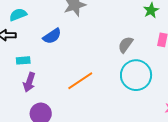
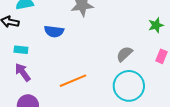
blue semicircle: (52, 36) -> (54, 31), turned 30
purple arrow: (29, 82) -> (23, 72), turned 114

